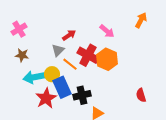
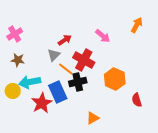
orange hexagon: (107, 59) -> (115, 79), moved
yellow circle: (52, 74) -> (13, 91), moved
black cross: (82, 95) -> (78, 82), moved

